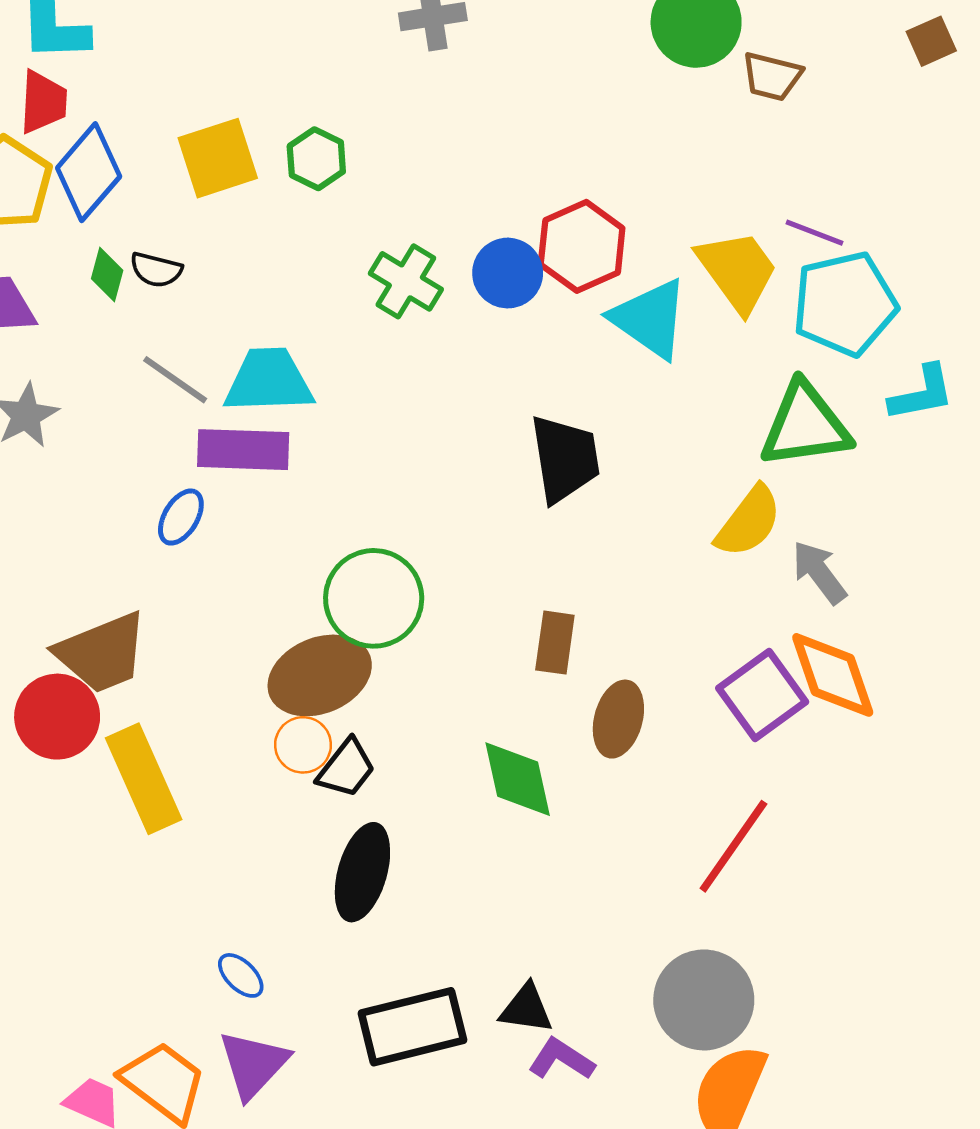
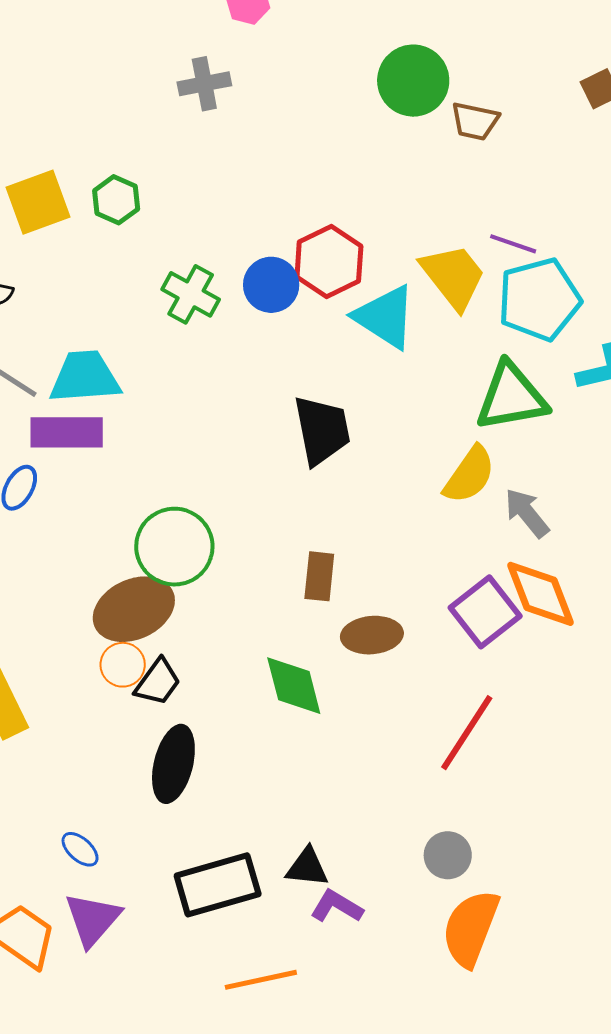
brown ellipse: (618, 719) -> (372, 635), turned 72
gray circle: (704, 1000) -> (448, 855), size x0.6

